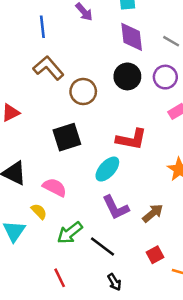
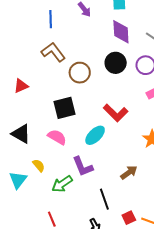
red L-shape: (131, 139) -> (116, 113), turned 30
pink semicircle: (55, 187) -> (57, 137), moved
purple L-shape: (116, 207) -> (83, 167), moved
black line: (103, 246) -> (104, 199), moved, turned 30
red square: (155, 255) -> (129, 218), moved

